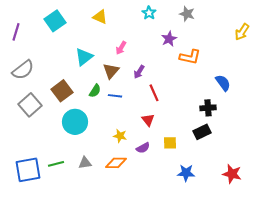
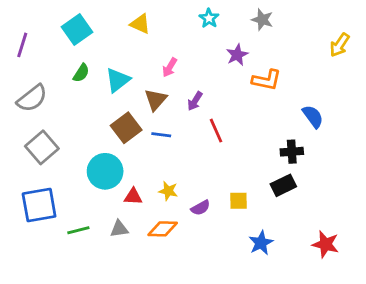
brown square: (62, 91) -> (126, 128), moved
green semicircle: (95, 91) -> (81, 73), moved
red triangle: (148, 120) -> (133, 197), moved, turned -48
blue square: (28, 170) -> (39, 205), moved
blue star: (186, 173) -> (261, 243), turned -30

